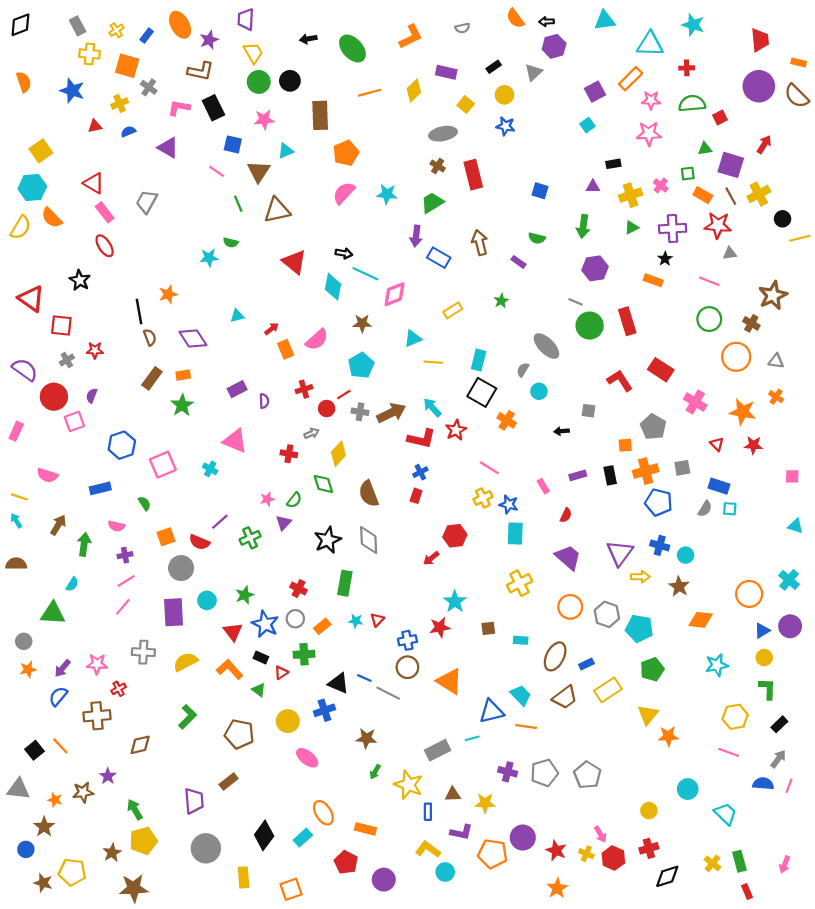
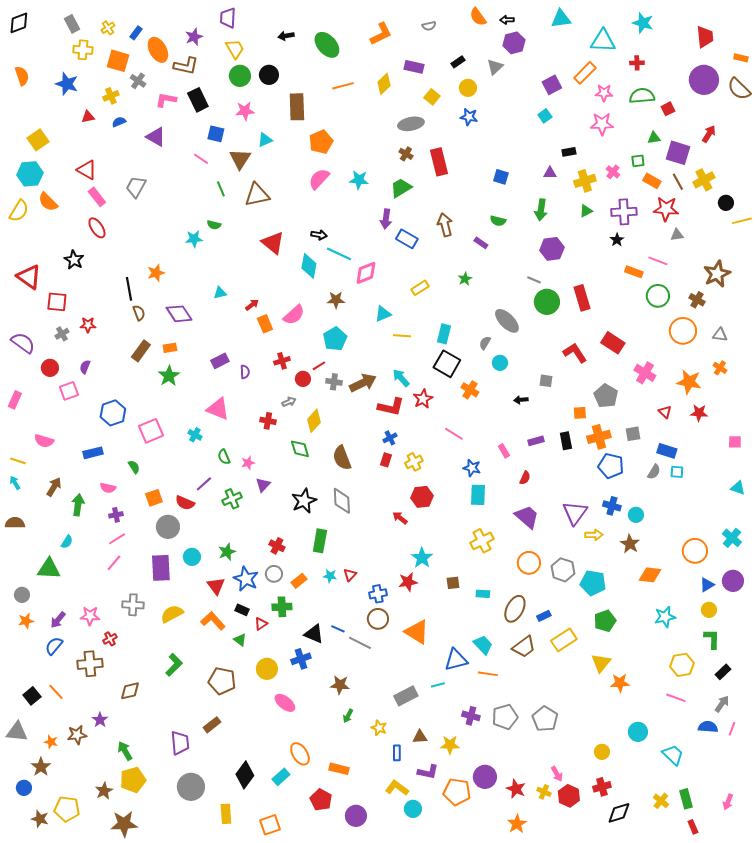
orange ellipse: (180, 25) -> (158, 50), moved
orange rectangle: (653, 280) -> (634, 272), moved
red circle: (54, 397) -> (50, 368), size x0.7
yellow cross: (483, 498) -> (414, 462), moved
green semicircle: (294, 500) -> (224, 457), moved, turned 119
red arrow: (431, 558) -> (400, 518), turned 77
yellow star: (409, 785) -> (379, 728), size x0.6

